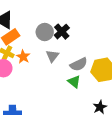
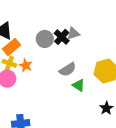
gray triangle: (52, 56) -> (73, 34), moved, turned 40
gray semicircle: (79, 64) -> (68, 69), moved

